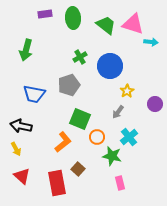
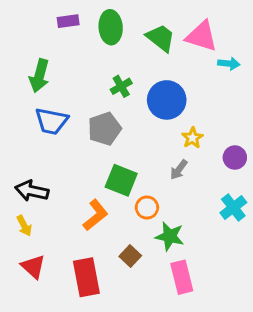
blue trapezoid: (34, 94) -> (51, 121), moved
cyan cross: (129, 137) -> (233, 208), moved
brown square: (78, 169) -> (130, 256), moved
pink rectangle: (120, 183) -> (182, 277), size x1.5

